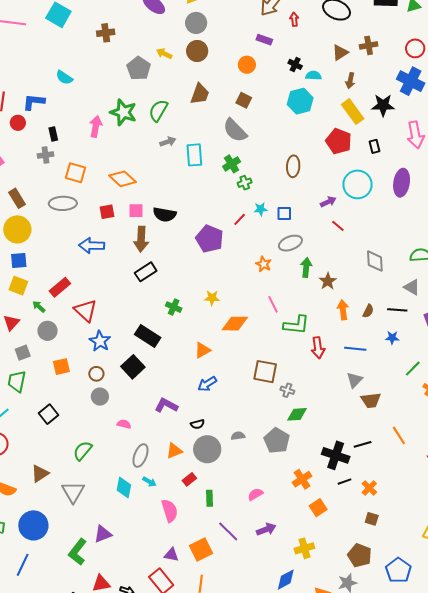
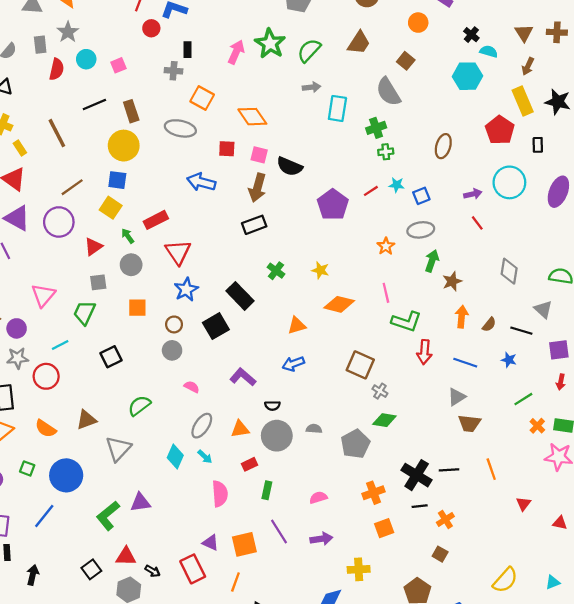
brown triangle: (340, 53) -> (524, 33), turned -42
blue square: (284, 214) -> (421, 196), turned -35

